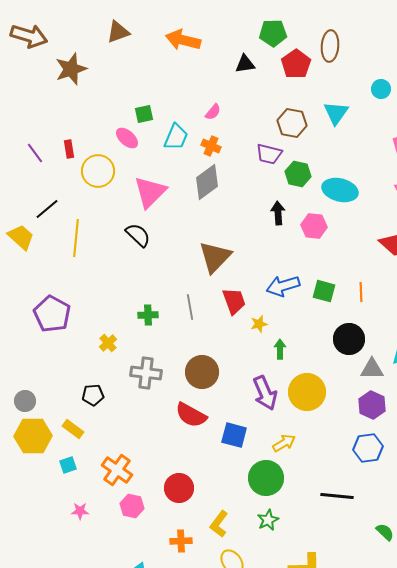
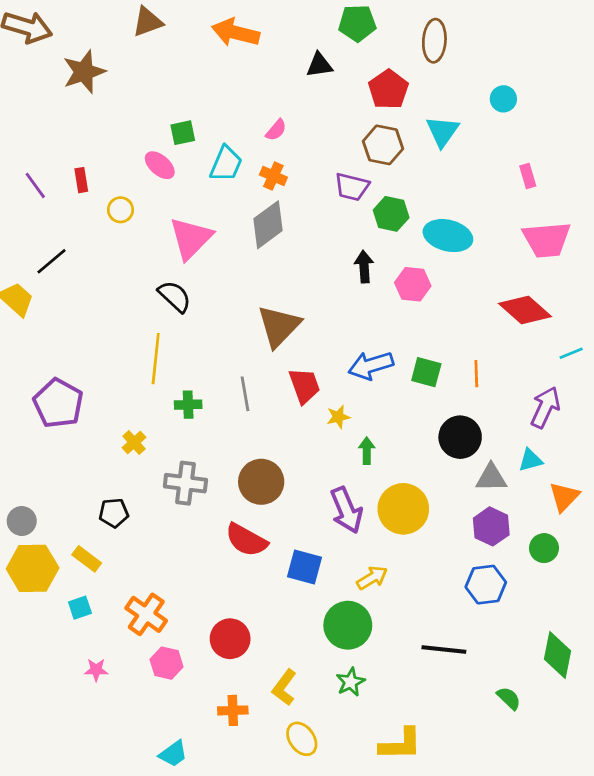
red pentagon: (296, 64) -> (388, 89), moved
yellow circle: (98, 171) -> (121, 210), size x0.6
yellow line: (76, 238) -> (156, 359), moved

